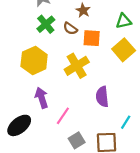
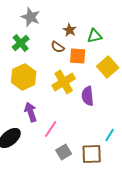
green triangle: (124, 21) -> (95, 36), moved
green cross: (46, 24) -> (21, 43), moved
purple semicircle: (102, 97) -> (88, 96), moved

